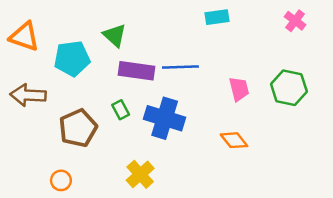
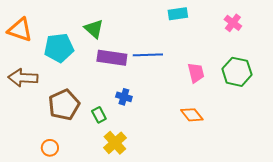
pink cross: (295, 21) -> (233, 23), moved
green rectangle: (121, 110) -> (99, 115), moved
blue cross: (165, 118) -> (124, 97), moved, size x0.5

